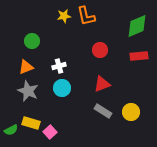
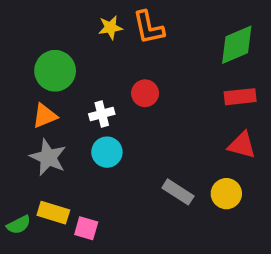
green circle: (32, 41) -> (55, 71), size x1.5
red circle: (100, 50) -> (145, 93), moved
red triangle: (102, 84) -> (242, 145), moved, turned 36
pink square: (50, 132) -> (86, 228), turned -32

